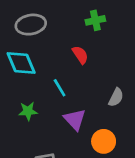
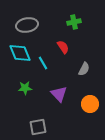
cyan line: (60, 88) -> (43, 63), moved
gray semicircle: (116, 97) -> (84, 69), moved
orange circle: (104, 141) -> (90, 104), moved

